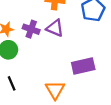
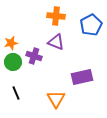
purple cross: (31, 29) -> (34, 56), moved

